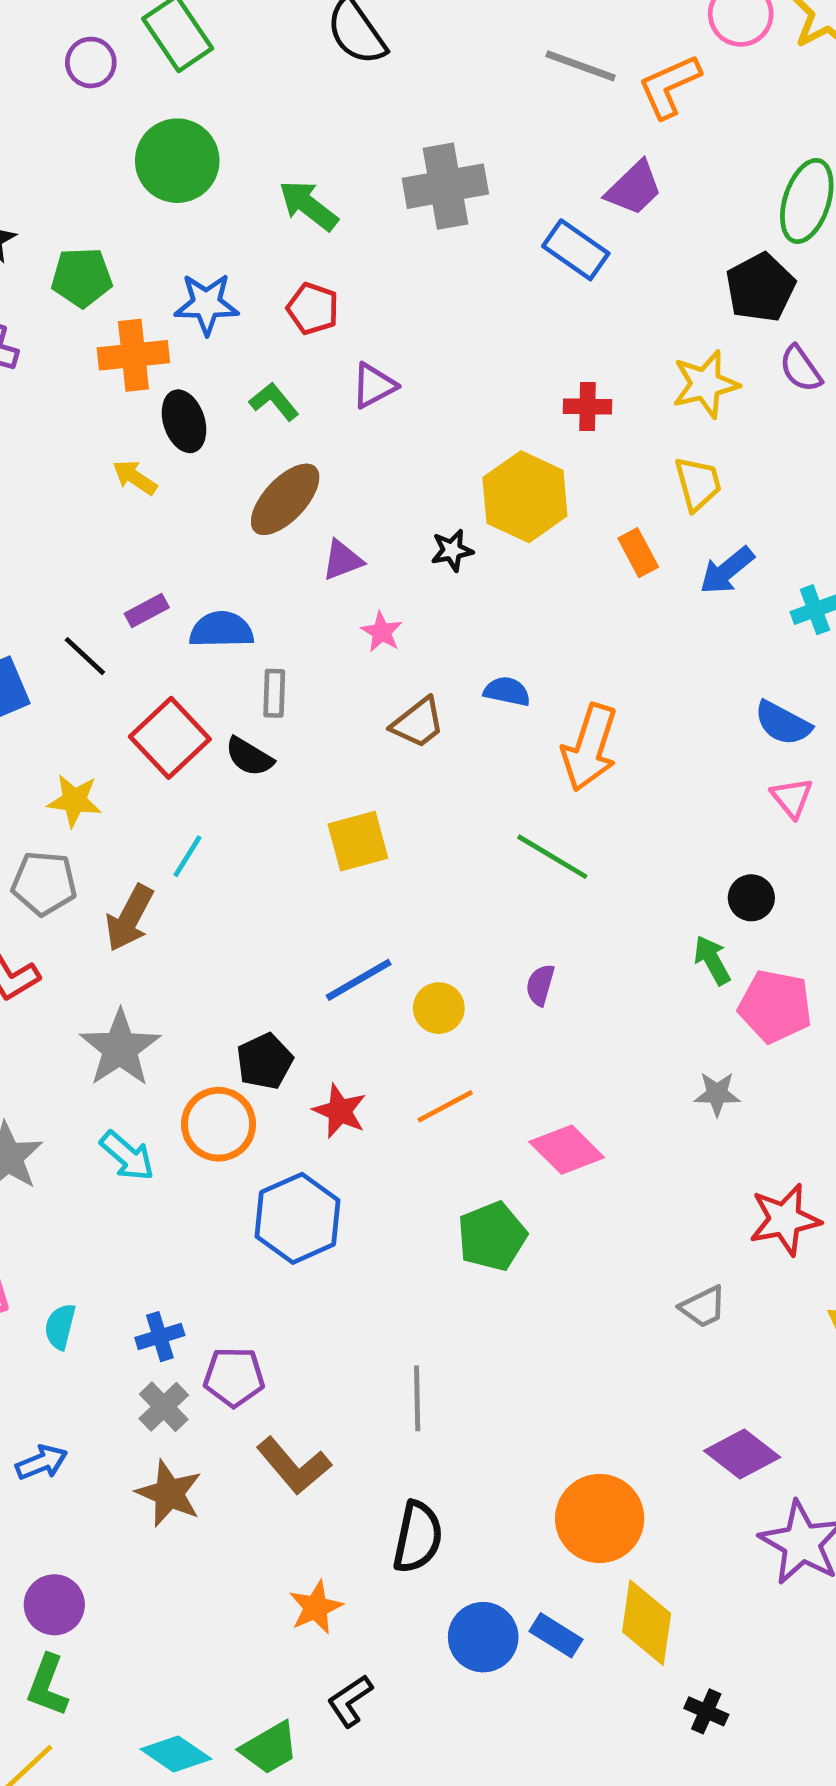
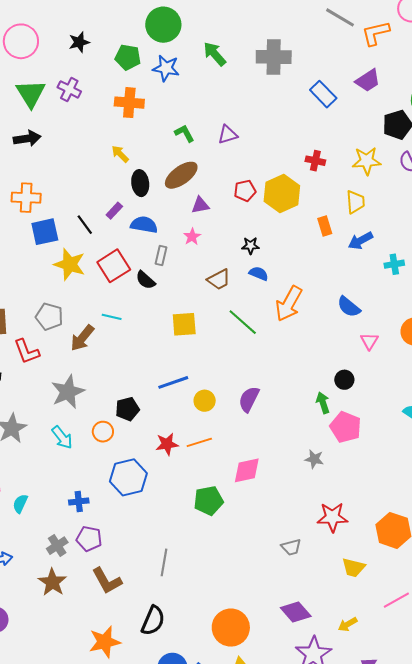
purple trapezoid: (634, 188) -> (368, 81), moved
green pentagon: (82, 277) -> (128, 57), moved
blue star: (206, 304) -> (166, 68), moved
red pentagon: (313, 309) -> (245, 191), moved, turned 30
black ellipse: (184, 421) -> (140, 183), moved
black star: (452, 550) -> (250, 246), moved
purple rectangle: (147, 611) -> (114, 211), turned -30
pink star: (382, 632) -> (192, 237), moved
blue semicircle: (783, 723) -> (349, 307), moved
yellow star: (74, 801) -> (70, 264), moved, size x1.4
cyan line: (188, 856) -> (112, 317), turned 60
green line: (552, 857) -> (243, 322), moved
purple semicircle: (540, 985) -> (249, 399), size x1.5
red star: (340, 1111) -> (167, 444), moved, turned 30
orange circle: (219, 1124) -> (103, 432), size x0.7
pink diamond: (567, 1150) -> (247, 470), turned -68
blue cross: (160, 1337) -> (79, 501), moved
orange star: (316, 1607) -> (105, 642), size x1.4

